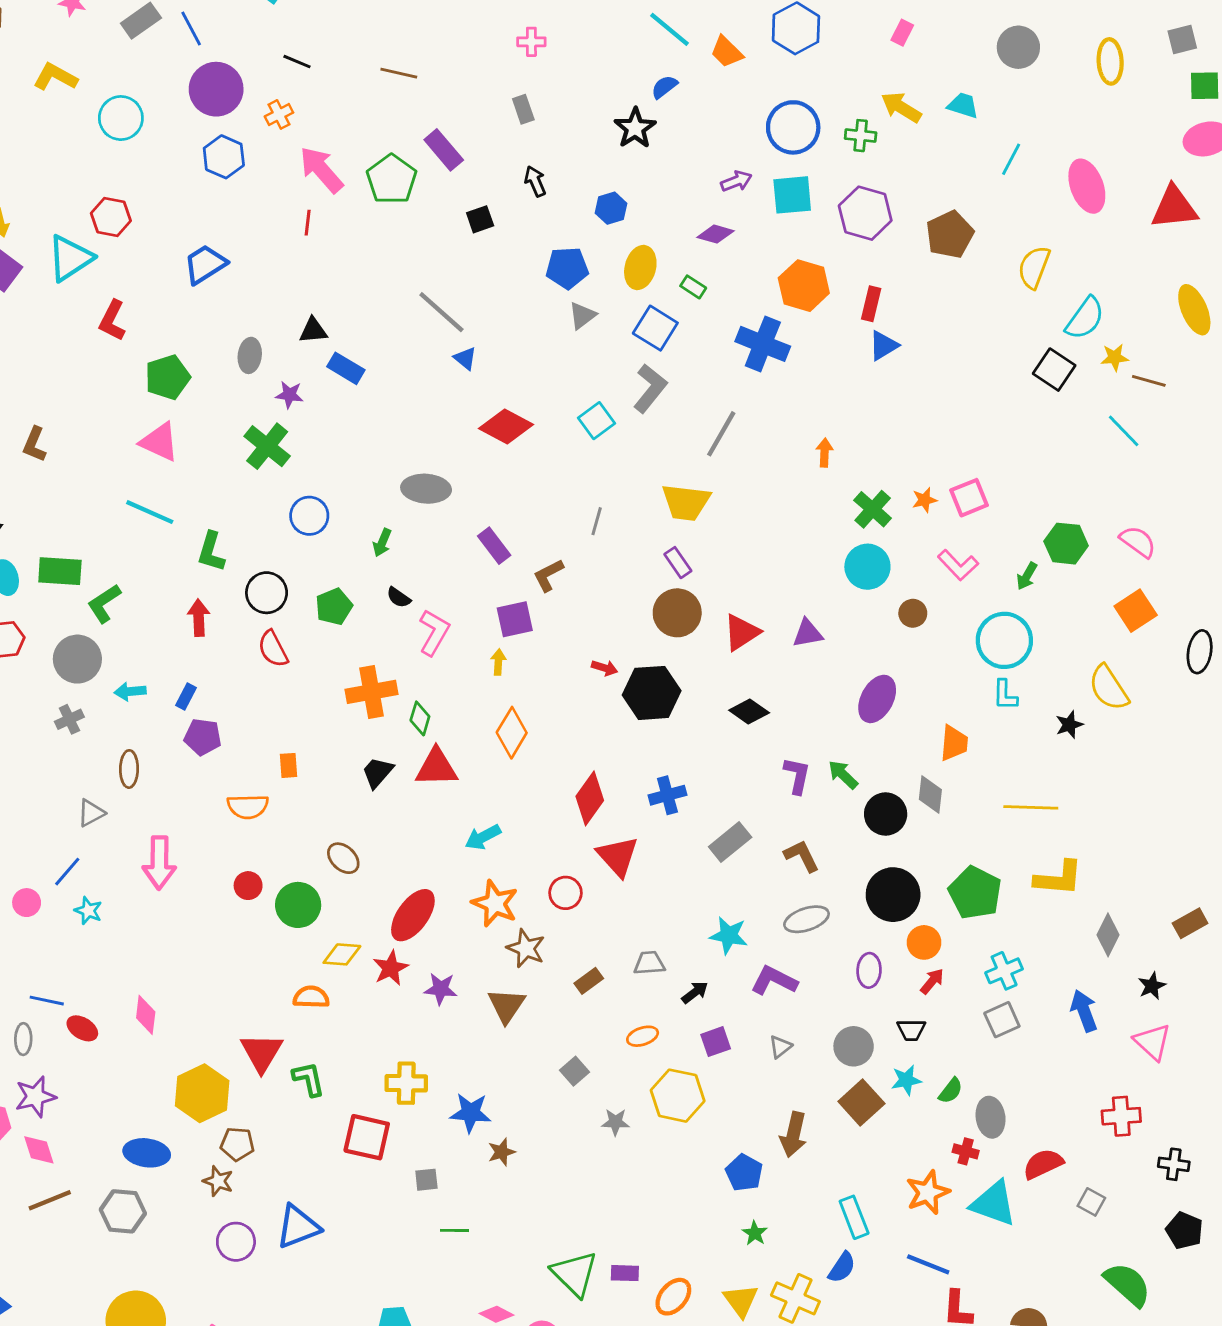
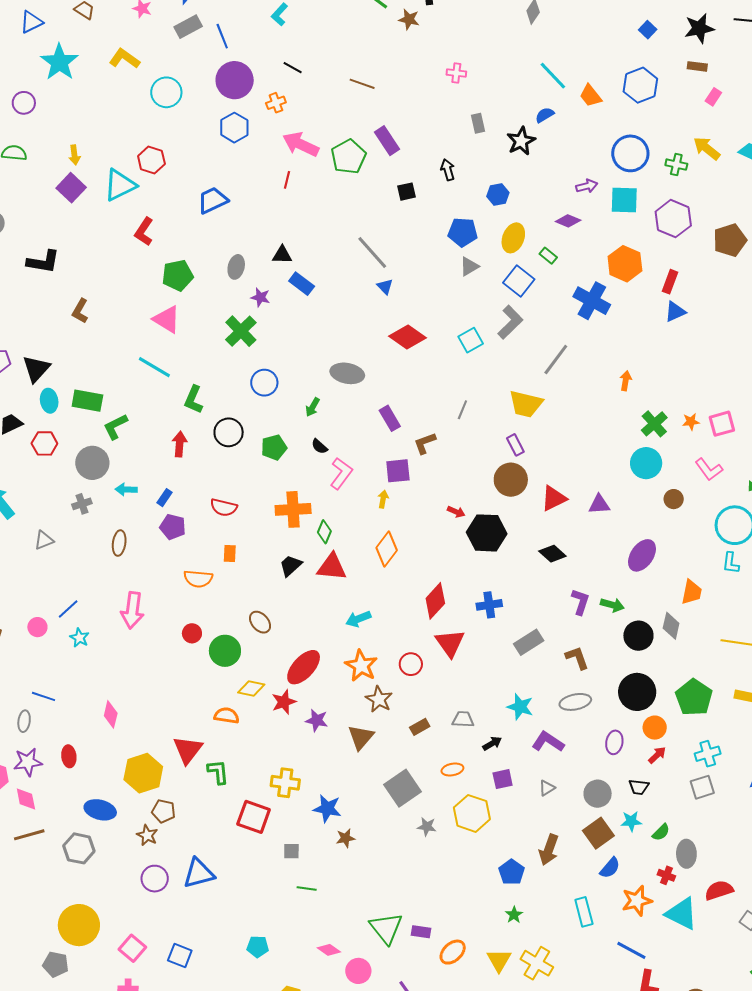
gray rectangle: (523, 109) -> (478, 123), moved
pink arrow: (321, 170) -> (301, 144), turned -30
red semicircle: (273, 649) -> (224, 507), moved, turned -56
green arrow: (843, 775) -> (612, 605), turned 145
gray triangle: (91, 813) -> (44, 540), moved
red ellipse: (82, 1028) -> (69, 756), moved, turned 45
gray square: (575, 1071) -> (403, 788), size x1.8
blue semicircle: (842, 1267) -> (610, 868), moved

